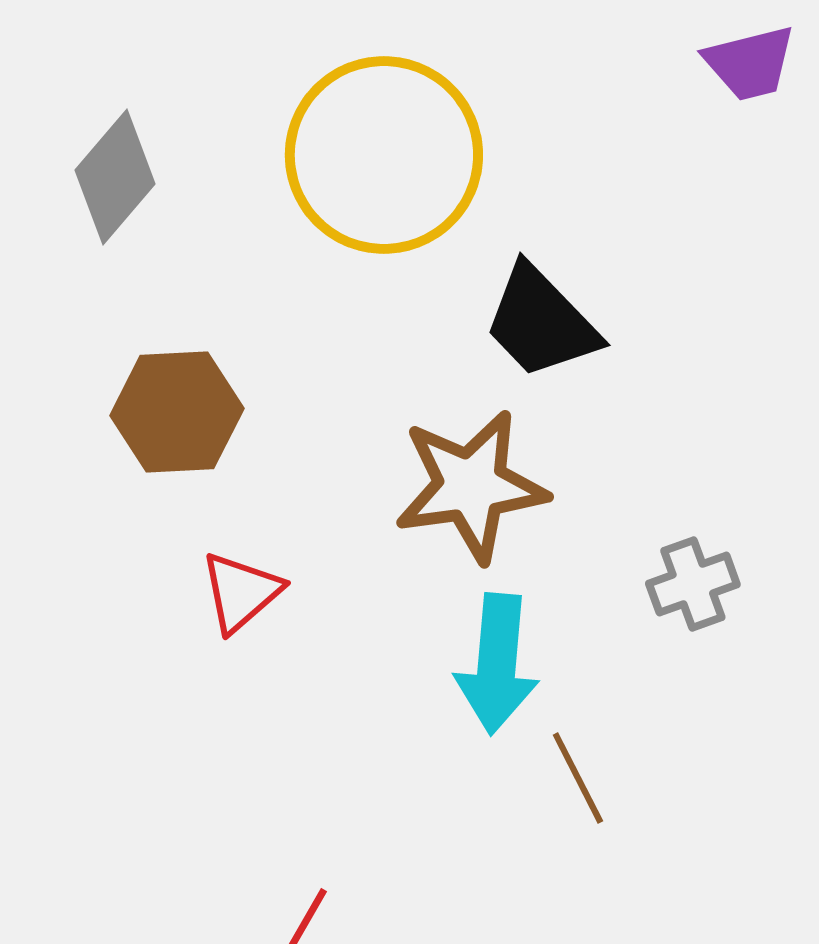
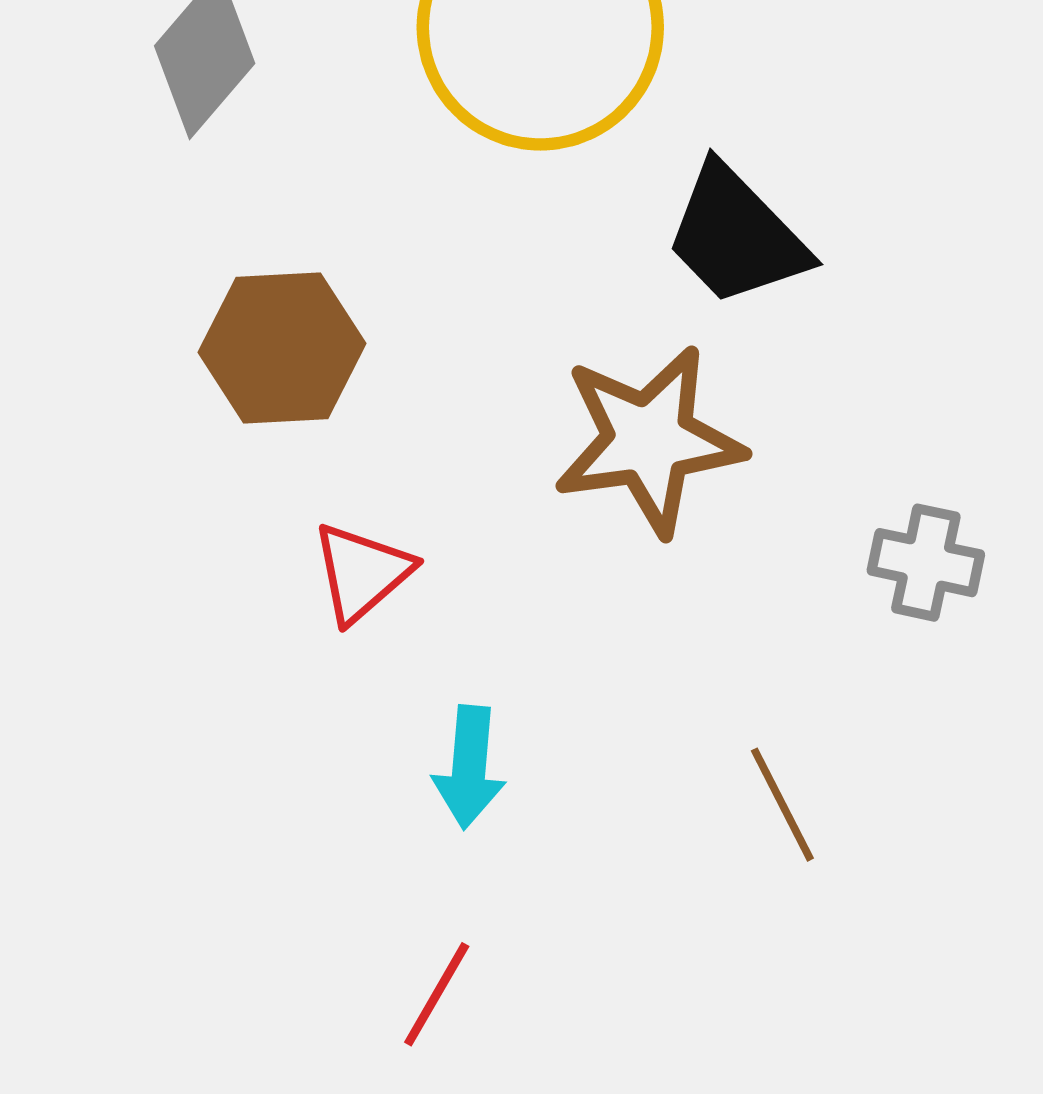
gray cross: (693, 584) -> (926, 563), turned 32
cyan arrow: (497, 664) -> (469, 767), moved, size x0.7

